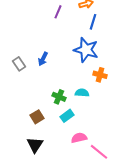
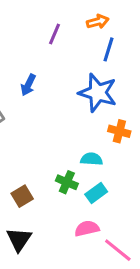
blue arrow: (43, 59) -> (28, 85), moved
green cross: (59, 97) -> (67, 182), moved
cyan rectangle: (67, 116) -> (96, 193), moved

